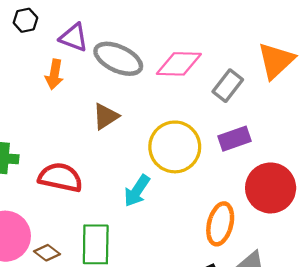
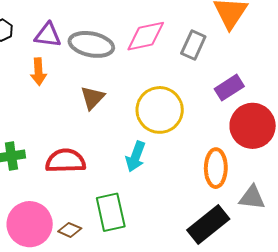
purple rectangle: (235, 139) -> (229, 88), moved

